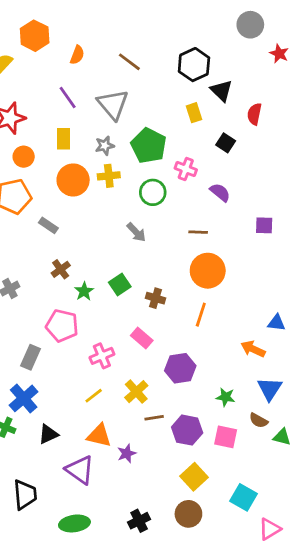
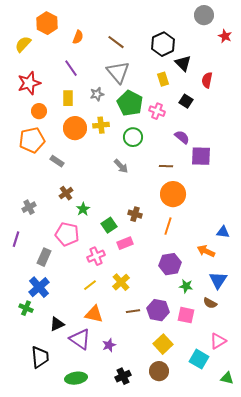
gray triangle: (113, 104) -> (118, 72), moved
gray star: (105, 146) -> (97, 94), moved
pink cross: (186, 169) -> (157, 111), moved
purple square: (264, 225) -> (201, 156), moved, size x1.5
green square: (120, 284) -> (109, 225), moved
pink rectangle: (142, 338) -> (125, 243), turned -63
purple hexagon: (180, 368) -> (170, 264), moved
brown line: (154, 418) -> (133, 311), moved
black triangle: (48, 434) -> (57, 324), moved
green triangle: (282, 437) -> (227, 378), moved
purple star: (127, 453) -> (109, 345), moved
pink triangle: (270, 529) -> (218, 341), moved

